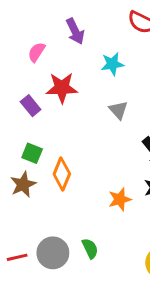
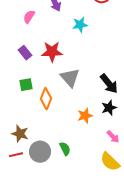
red star: (62, 88) -> (52, 52), moved
gray triangle: (118, 110) -> (70, 78), moved, size x1.5
green square: (32, 153) -> (26, 85), turned -32
brown star: (23, 184) -> (20, 134), moved, turned -30

